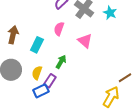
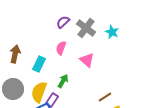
yellow semicircle: (37, 73) -> (39, 92), size x1.5
brown line: (125, 78) -> (105, 97), moved

